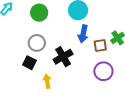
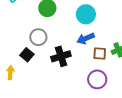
blue arrow: (83, 34) -> (86, 38), turned 42
yellow arrow: (47, 81) -> (10, 73), moved

